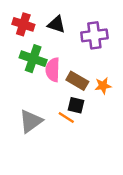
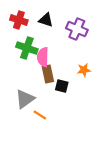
purple cross: (94, 35) -> (77, 29), turned 30
brown rectangle: (77, 81) -> (48, 74), moved, turned 48
orange line: (66, 118) -> (40, 115), moved

